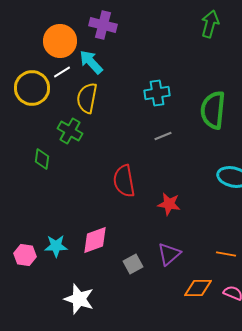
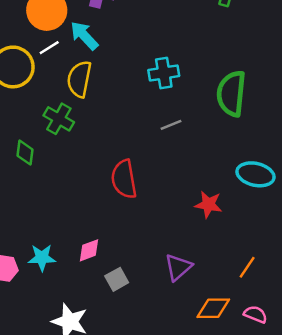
red star: (169, 204) -> (208, 205), moved
pink diamond: (95, 240) -> (89, 250), size x0.7
orange line: (226, 254) -> (247, 267), turned -66
gray square: (133, 264) -> (117, 279), moved

